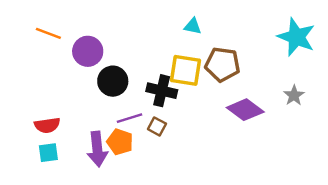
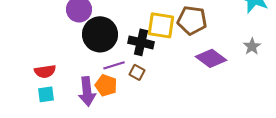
black circle: (113, 81) -> (100, 34), size x1.4

